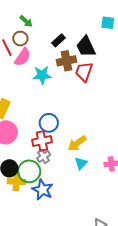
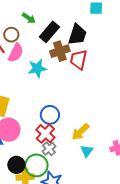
green arrow: (26, 21) -> (29, 18), moved
black rectangle: (59, 40) -> (49, 32), size x1.5
black trapezoid: (86, 47) -> (77, 35), turned -130
red cross: (42, 141) -> (45, 134), turned -30

